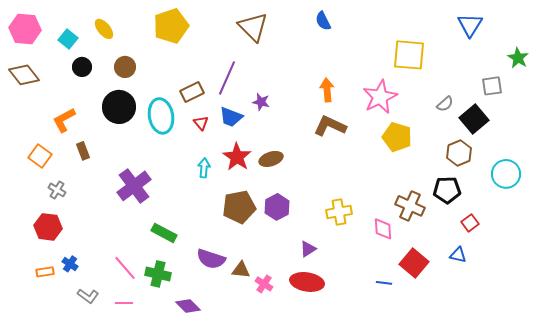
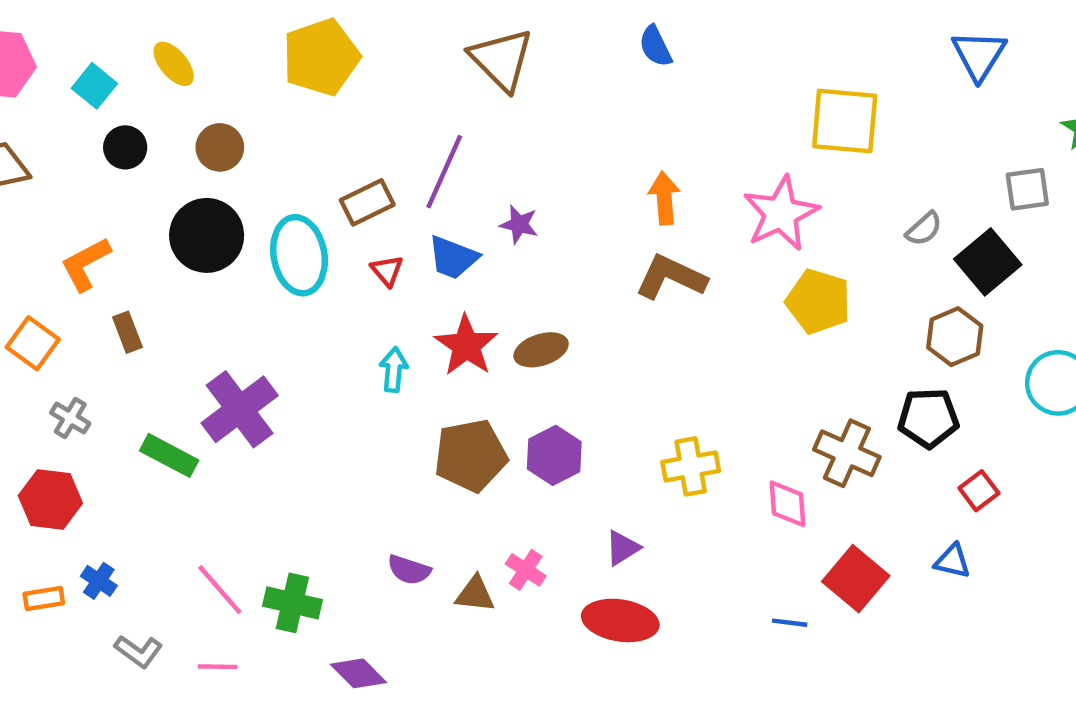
green rectangle: (164, 233) -> (169, 455), moved
purple semicircle: (211, 259) -> (409, 570), size x0.7
pink cross: (264, 284) -> (526, 570), moved

